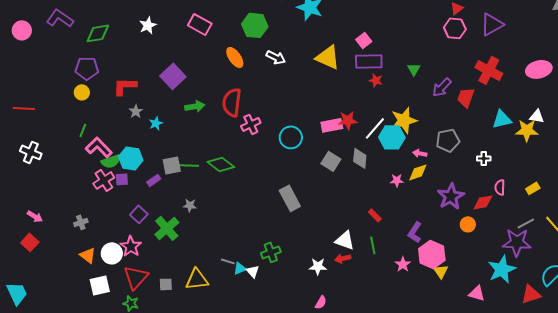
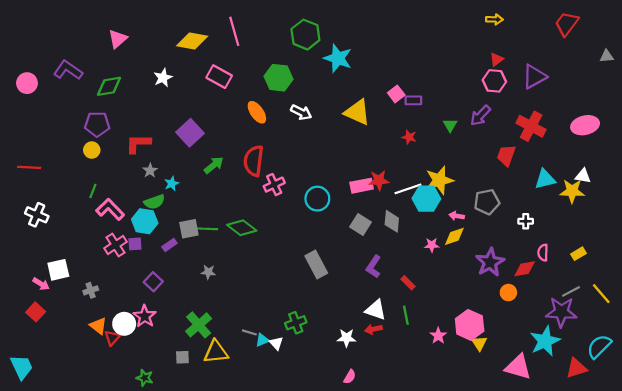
purple rectangle: (369, 61) -> (413, 100), moved, size x0.6
purple arrow: (442, 87) -> (480, 115), moved
green arrow: (195, 106) -> (214, 165), turned -30
white line: (375, 128) -> (408, 189), turned 30
green semicircle: (111, 161) -> (154, 202), moved
green cross: (167, 228) -> (199, 325), moved
purple L-shape: (415, 232) -> (373, 267), moved
red triangle: (136, 277) -> (112, 338), moved, size x0.6
white square: (100, 285) -> (58, 270), moved
pink triangle: (477, 293) -> (518, 367), size x1.5

